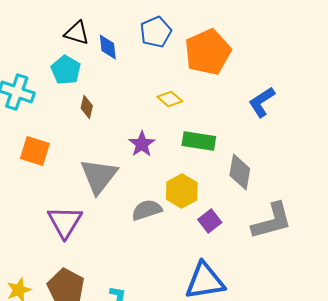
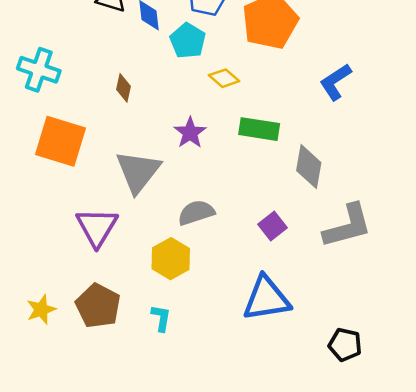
cyan pentagon: (66, 70) -> (188, 41), moved
orange square: (35, 151) -> (61, 141), size x1.4
yellow hexagon: (182, 191) -> (171, 259), moved

